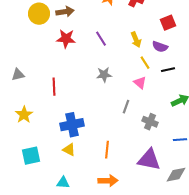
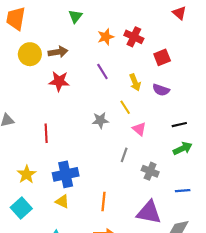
red square: (168, 23) -> (162, 57), moved
purple line: (101, 39) -> (102, 71), moved
yellow line: (145, 63) -> (125, 107), moved
black line: (168, 70) -> (179, 125), moved
yellow star: (24, 115) -> (27, 174), moved
cyan square: (31, 156) -> (21, 208), turned -30

